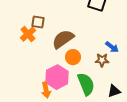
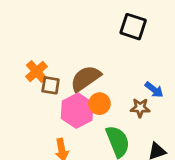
brown square: (38, 22) -> (51, 85), moved
pink hexagon: (57, 77) -> (77, 111), moved

